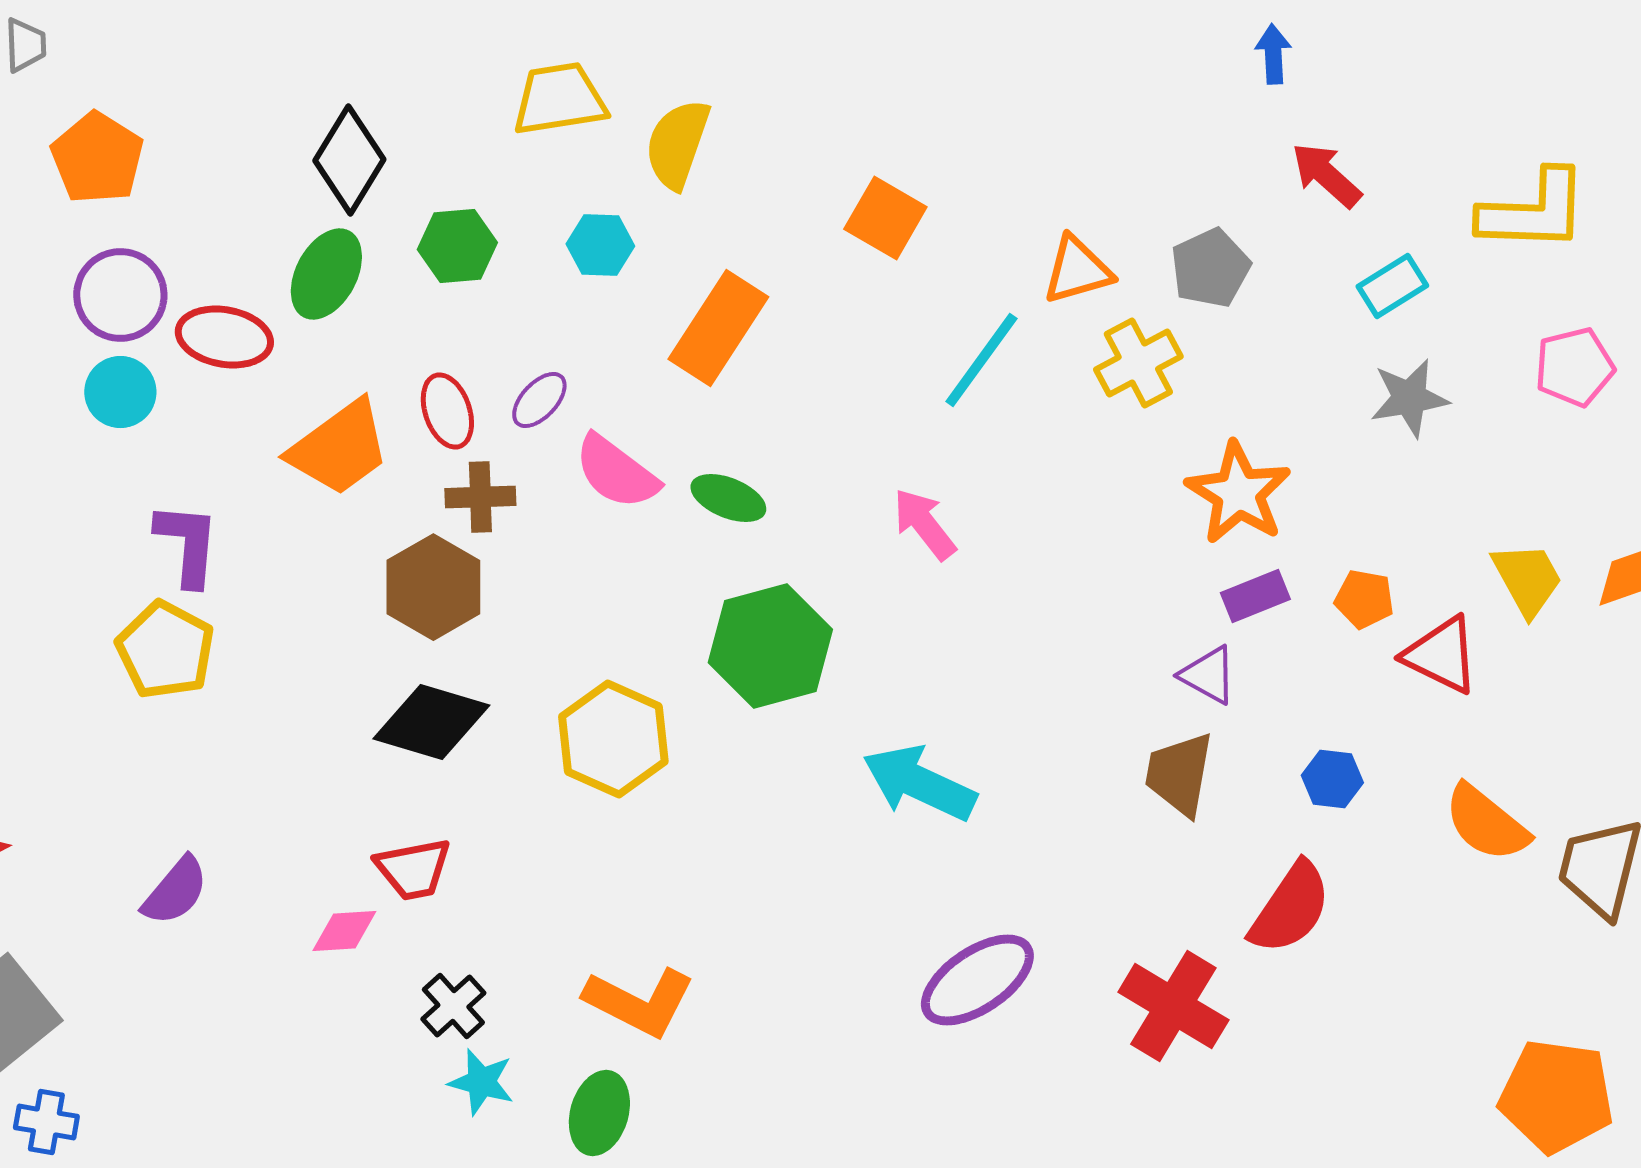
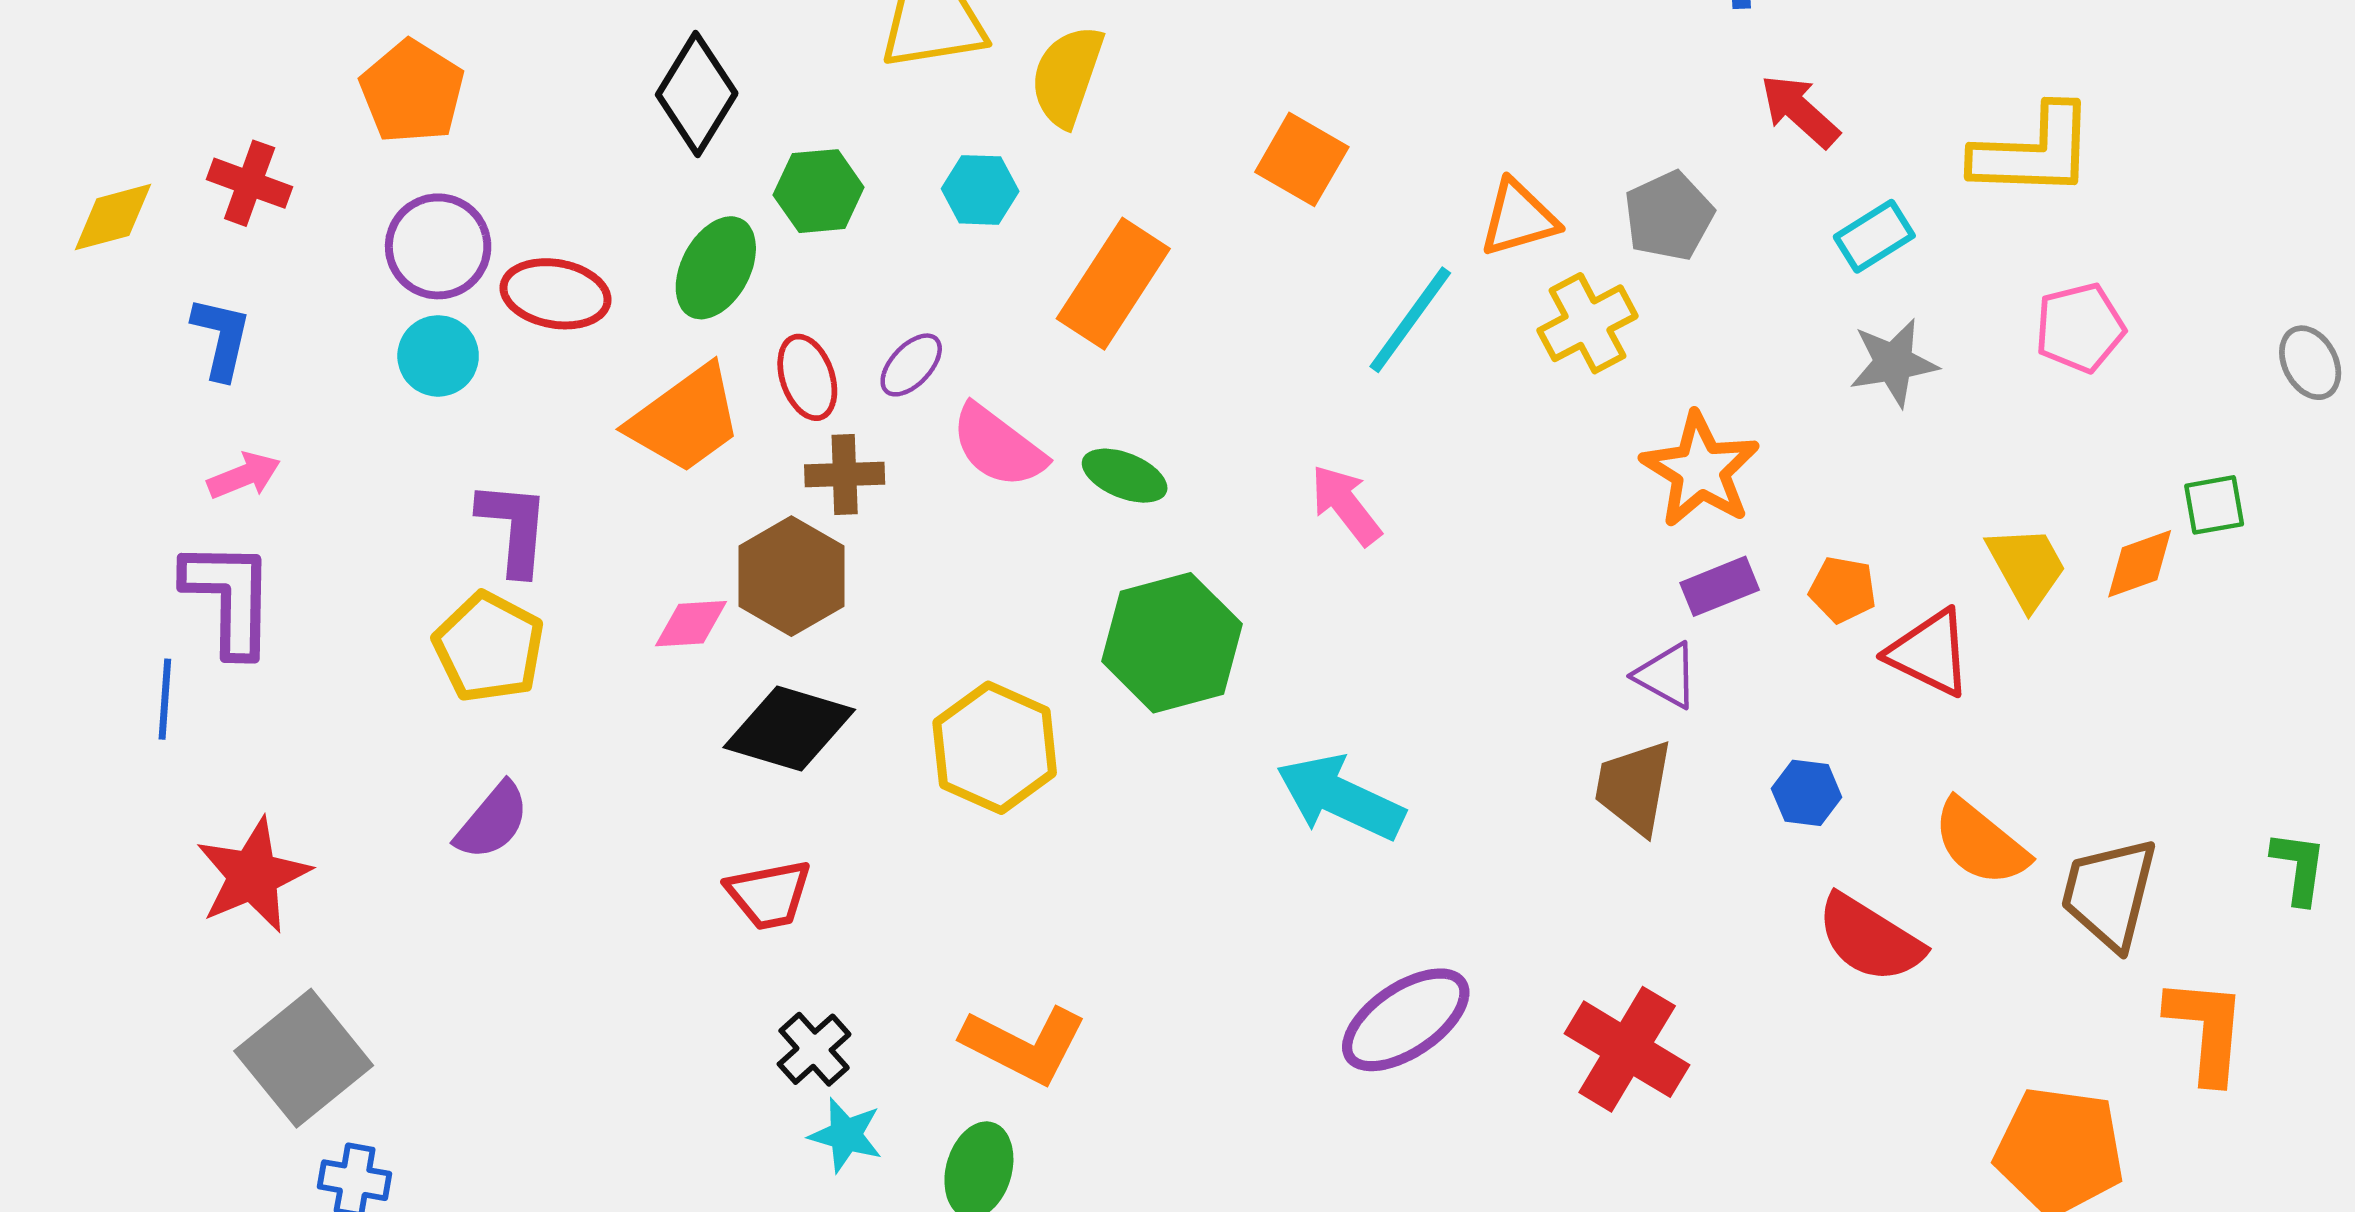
green ellipse: (326, 274) -> (716, 268), moved
purple semicircle: (175, 891) -> (492, 821), moved
red semicircle: (1290, 908) -> (1870, 939), moved, turned 88
pink diamond: (344, 931) -> (691, 624), moved

